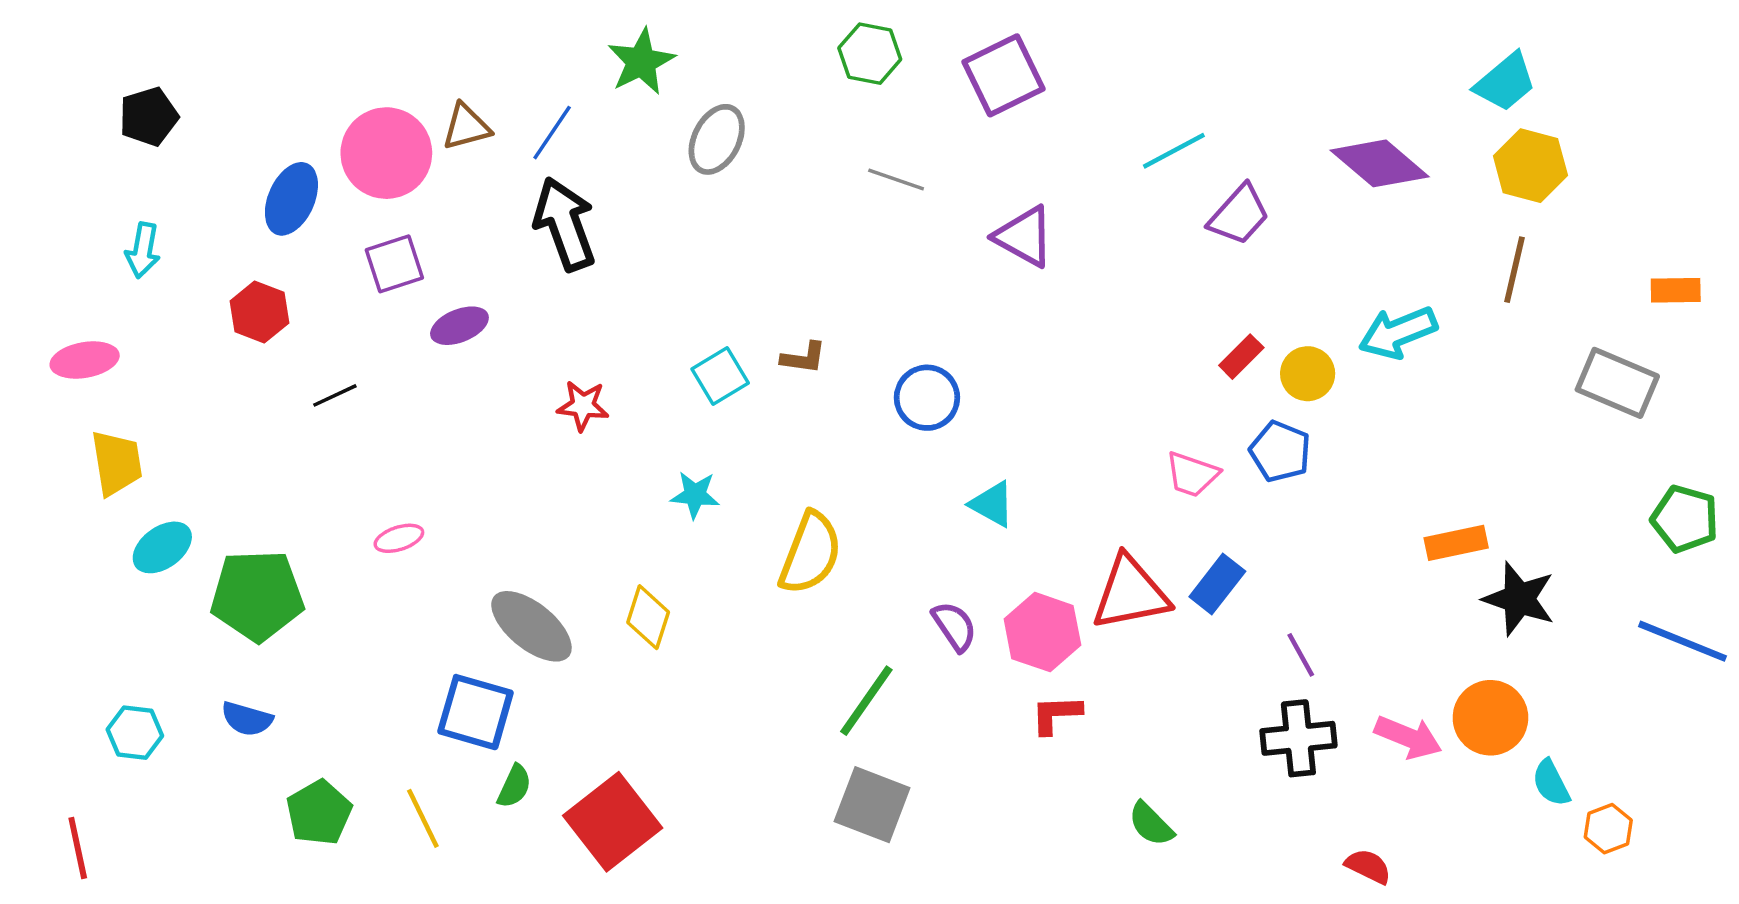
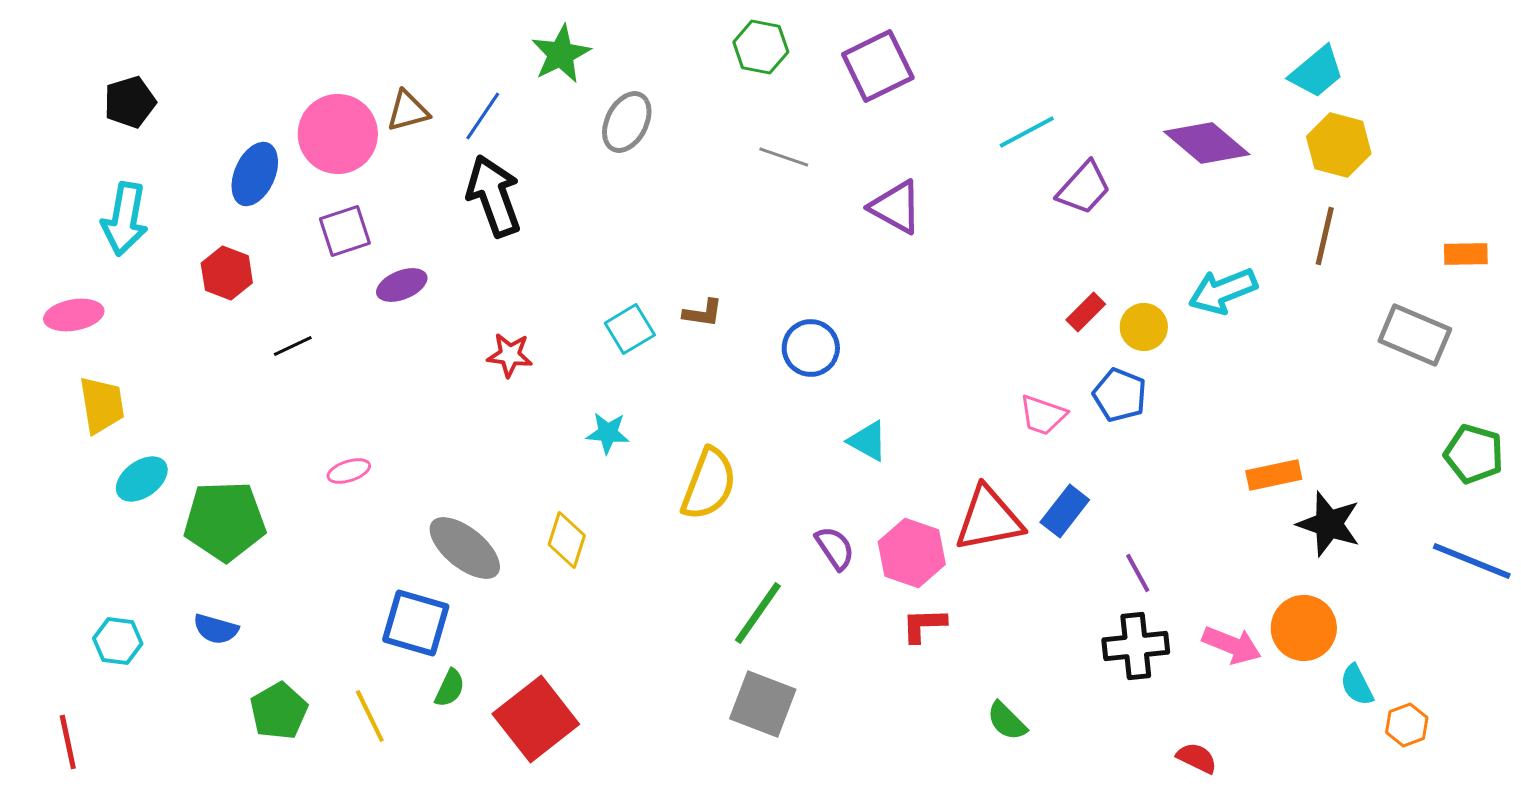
cyan arrow: (143, 250) -> (125, 219), size x1.5

